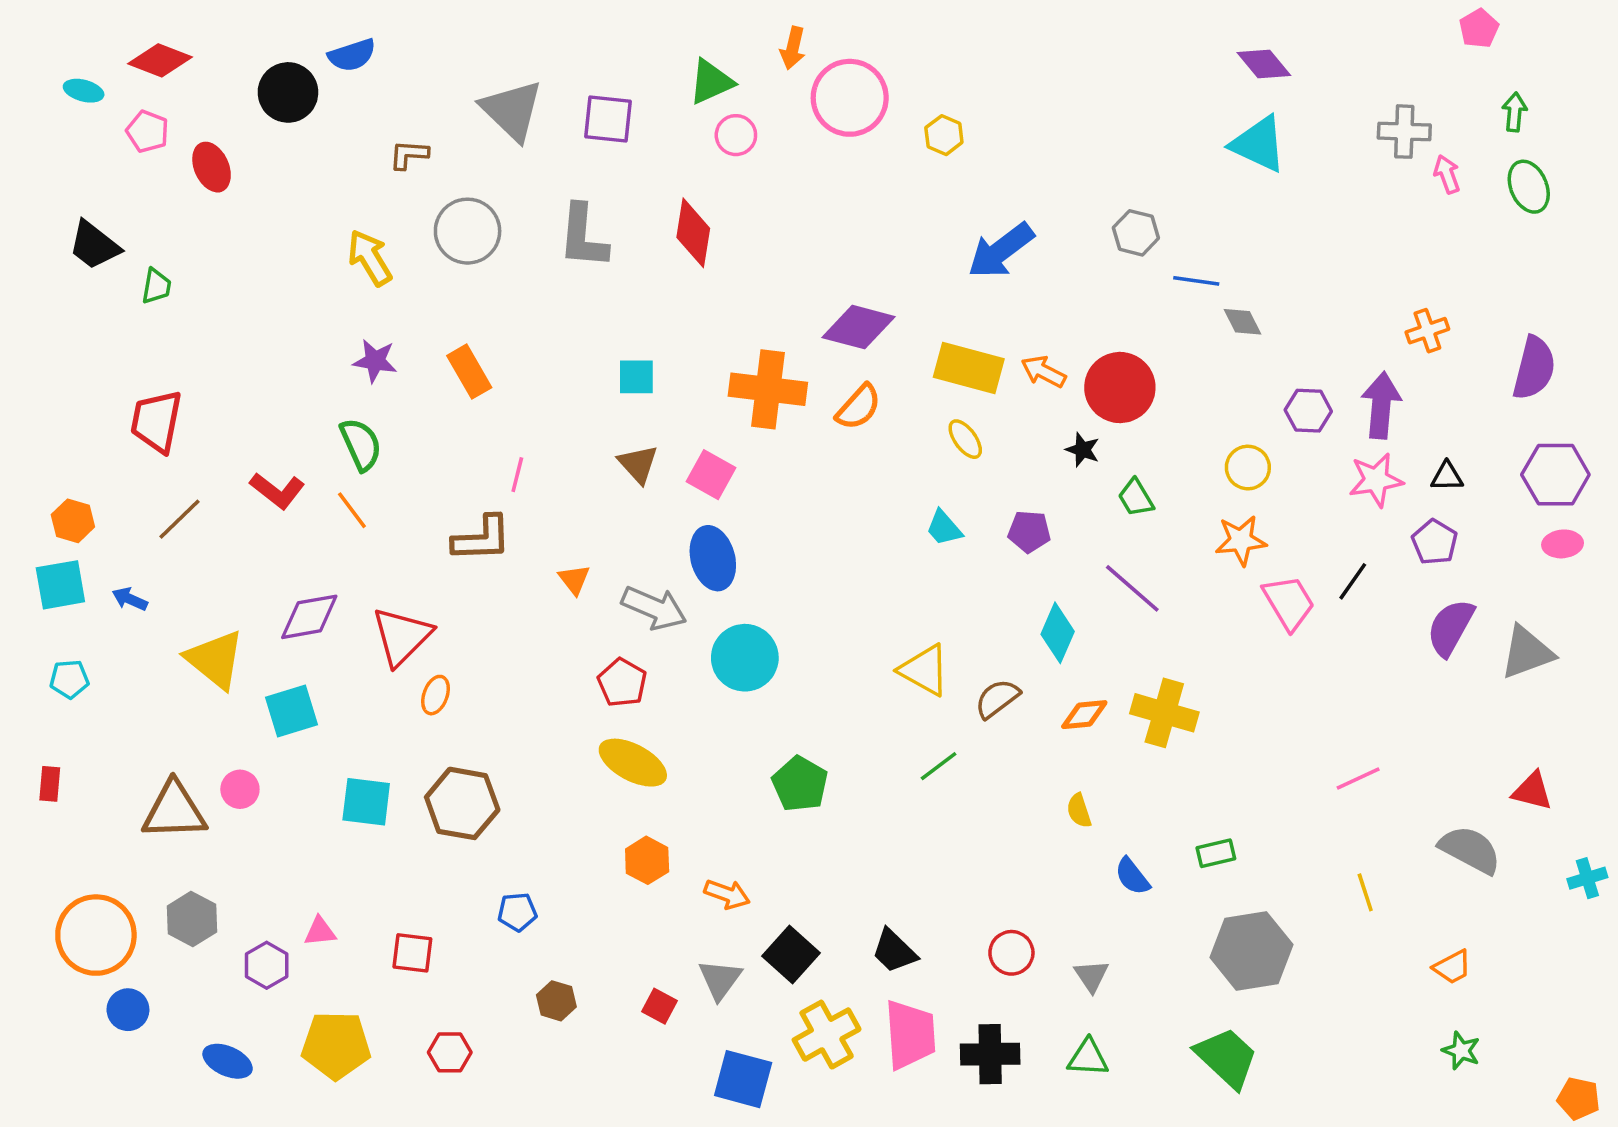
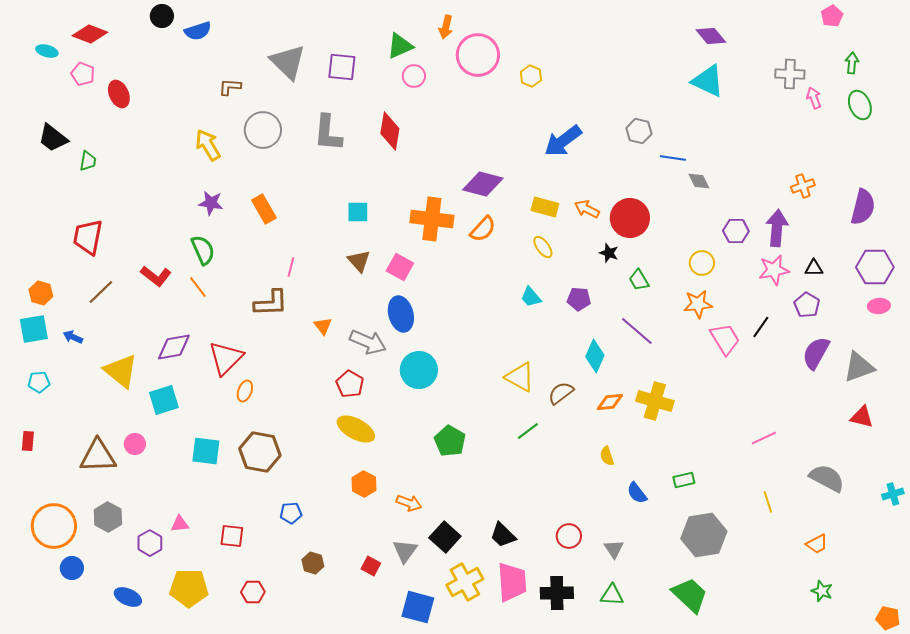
black circle: (288, 92) -> (162, 16), moved, size x0.7
yellow rectangle: (969, 368) -> (545, 207), size x0.7
red triangle: (1532, 791) -> (862, 417), moved

